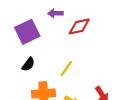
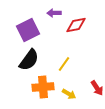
black semicircle: (28, 64) -> (29, 60), size x1.6

